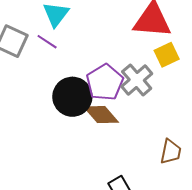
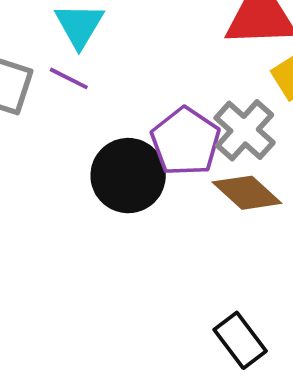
brown diamond: (101, 115) -> (247, 193), moved

